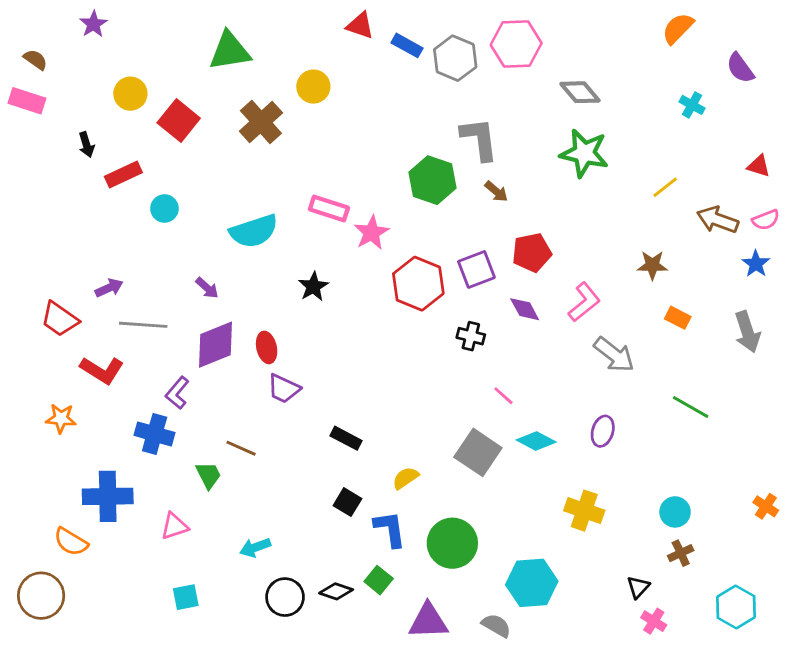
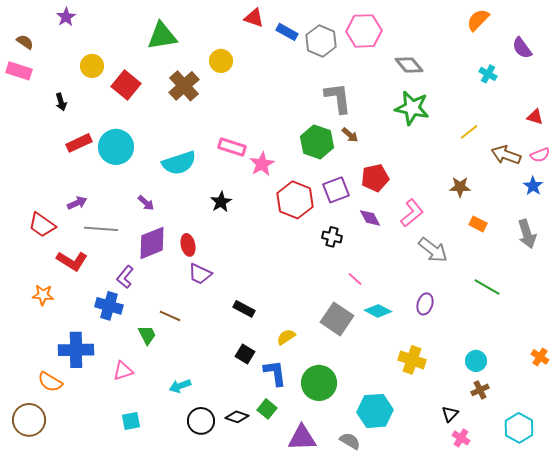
red rectangle: (123, 174) -> (79, 143), moved
green hexagon: (433, 180) -> (317, 142), moved
cyan circle: (164, 208) -> (116, 147), size x1.8

